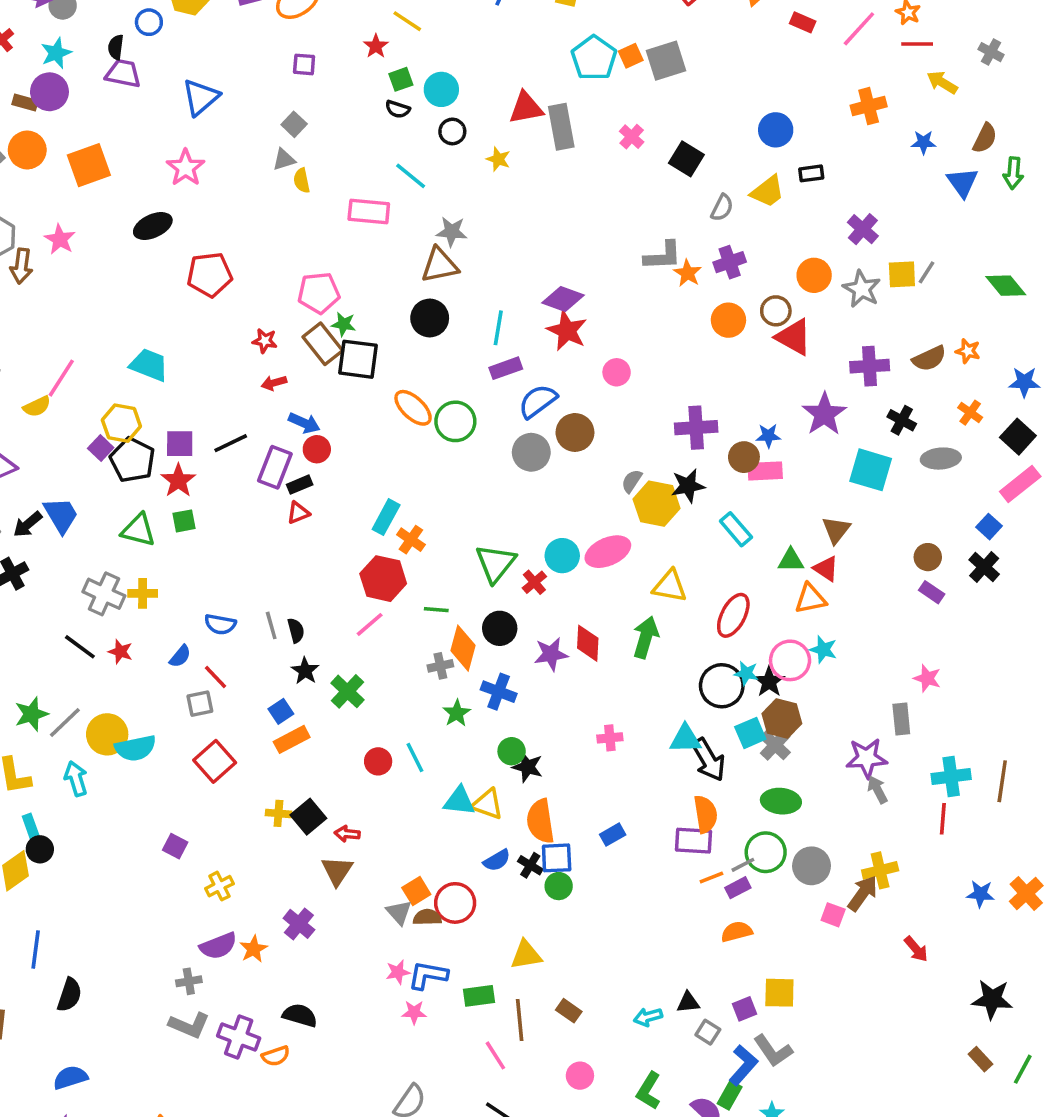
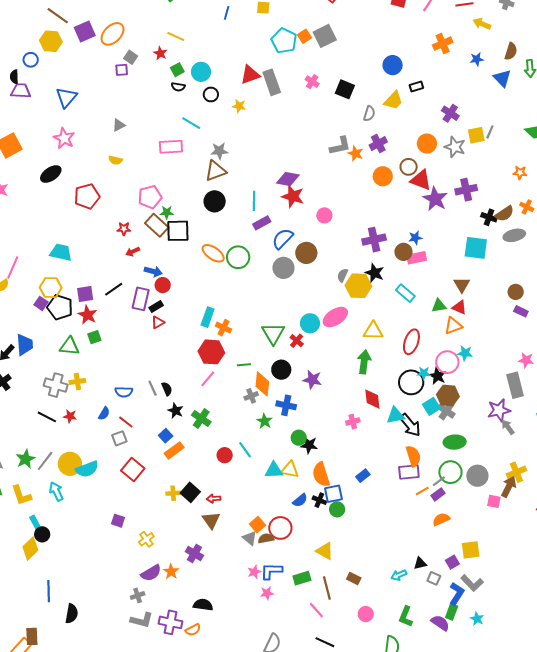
gray square: (294, 124) -> (131, 57), moved
yellow semicircle: (302, 181) -> (115, 160), moved, turned -56
brown semicircle: (929, 358) -> (505, 214), moved
purple star: (824, 414) -> (435, 199), moved
black star: (688, 486) -> (375, 273), turned -30
blue trapezoid: (61, 515) -> (25, 345), turned 35
red diamond: (588, 643) -> (372, 399), moved
purple star: (551, 654) -> (312, 380), turned 30
gray rectangle: (901, 719) -> (515, 385), size x1.4
yellow triangle: (526, 955) -> (325, 551), turned 48

